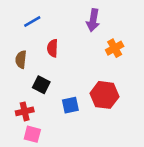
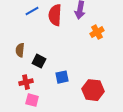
red semicircle: (53, 48) -> (55, 15), moved, size x1.5
brown semicircle: (21, 59) -> (20, 50), moved
red hexagon: (104, 95) -> (93, 90), moved

